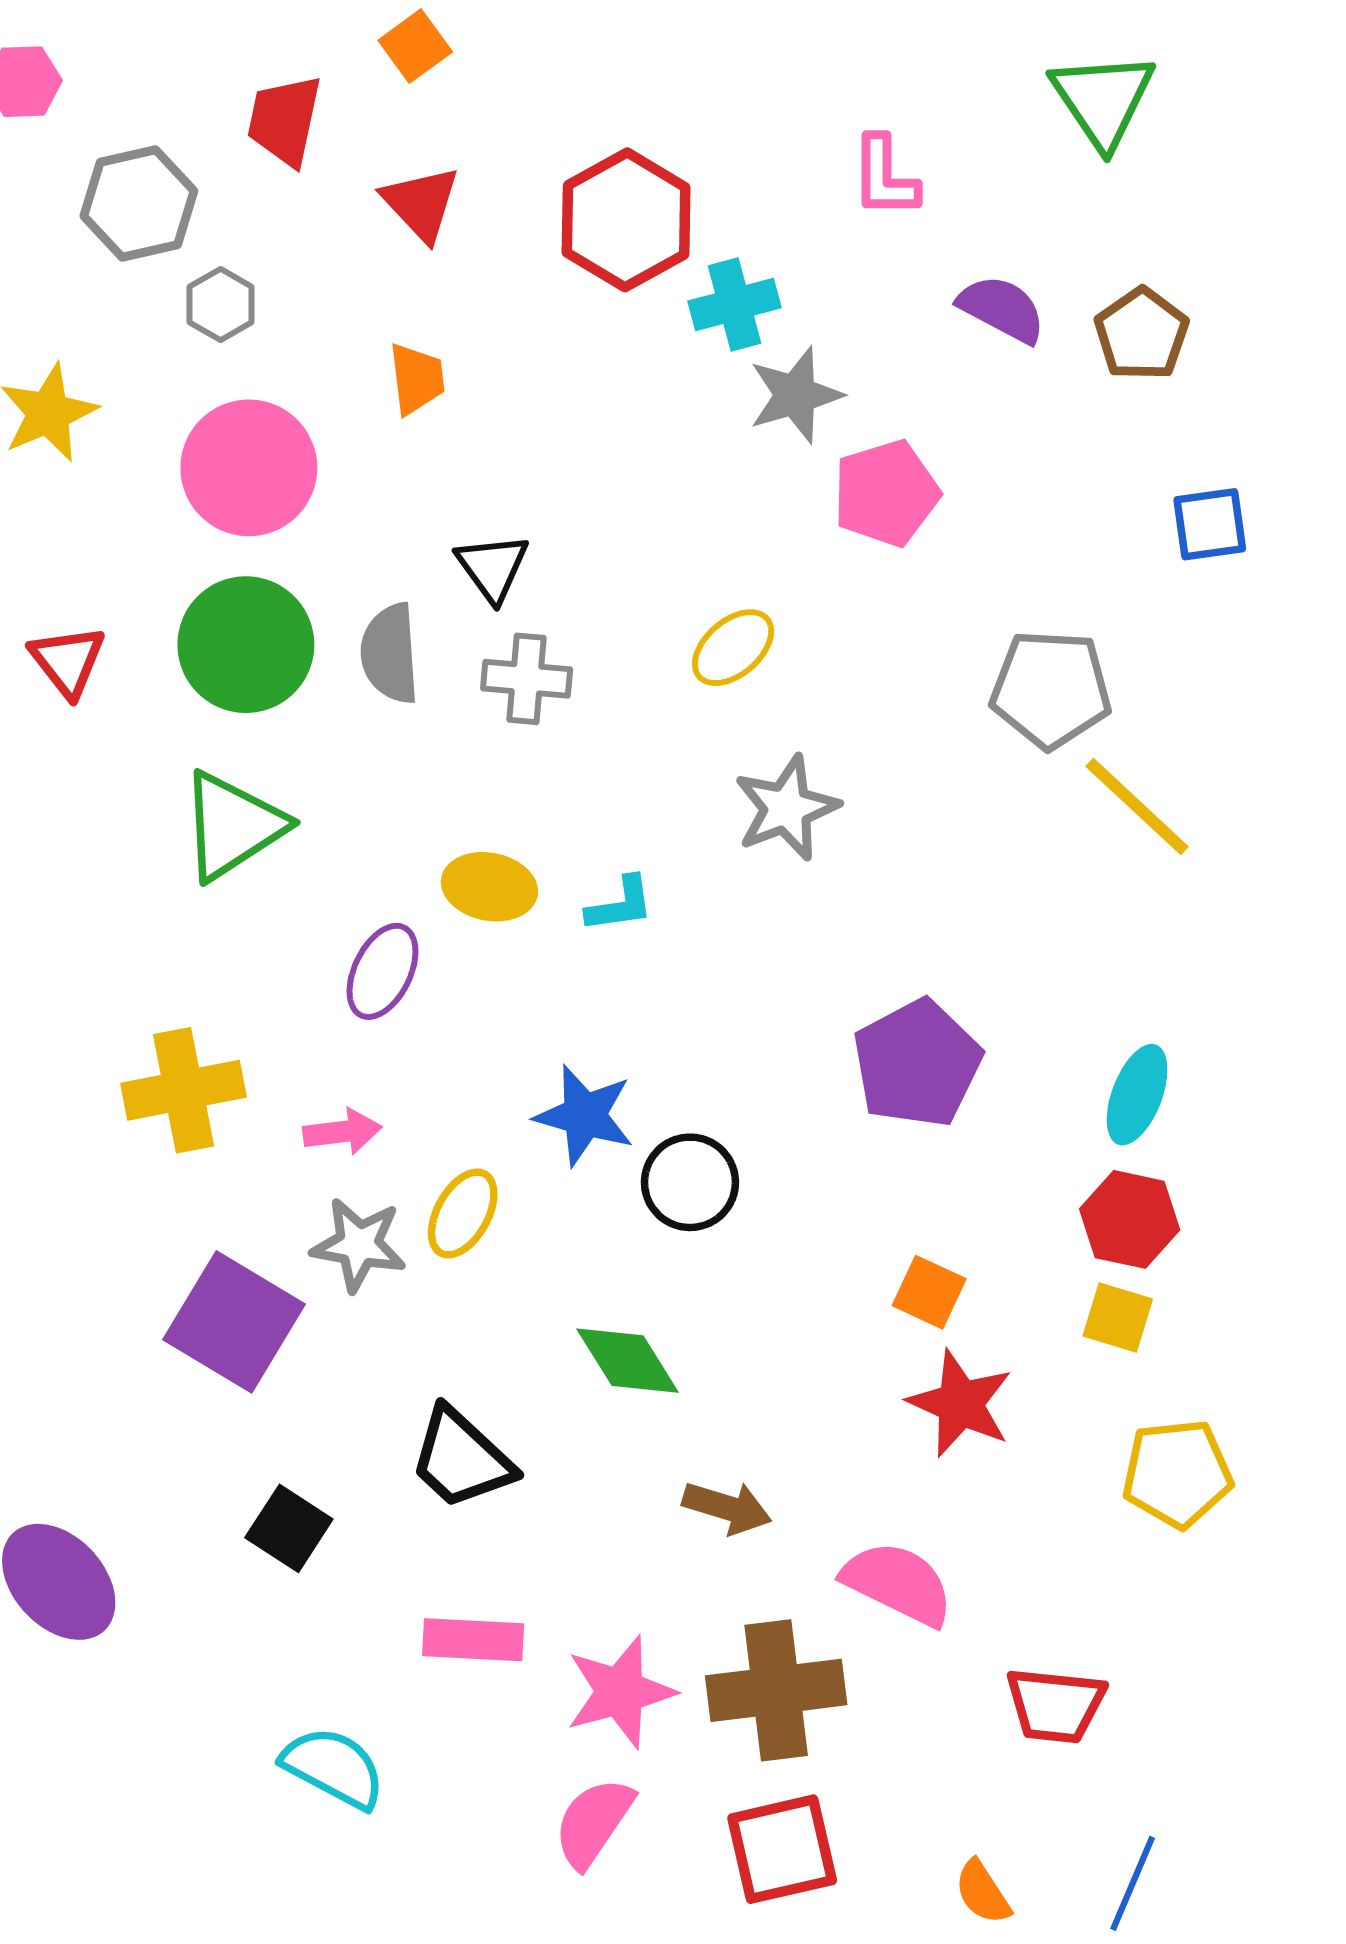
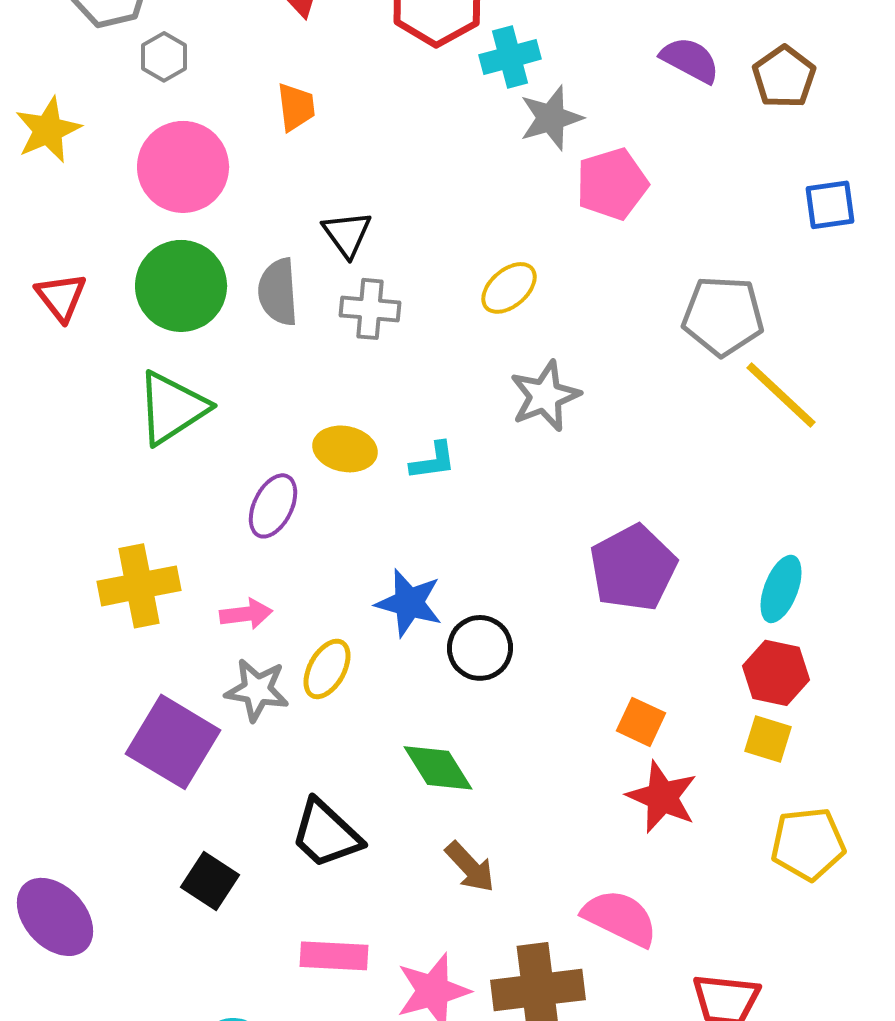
brown arrow: (727, 1508) -> (470, 867), moved, turned 30

